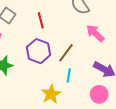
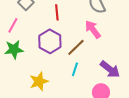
pink arrow: (95, 33) -> (93, 29), moved
yellow star: (51, 94) -> (39, 81), moved

